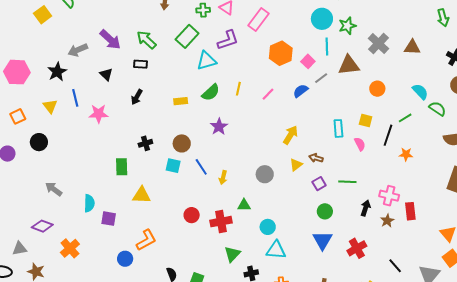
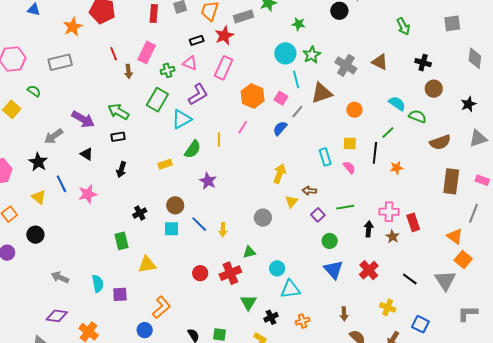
brown triangle: (412, 47) -> (380, 62), turned 36
pink line: (268, 94) -> (243, 127), moved

